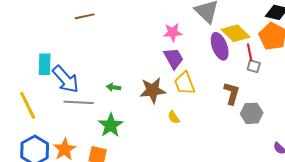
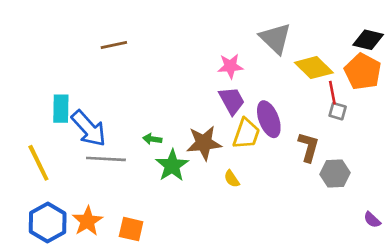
purple ellipse: (220, 46) -> (269, 119), moved
yellow trapezoid: (185, 83) -> (246, 134), turned -140
green star: (111, 125) -> (172, 166), moved

